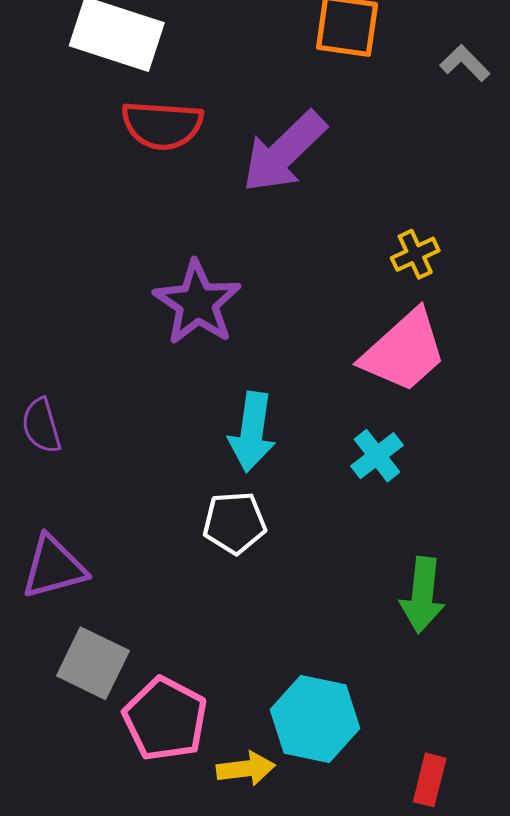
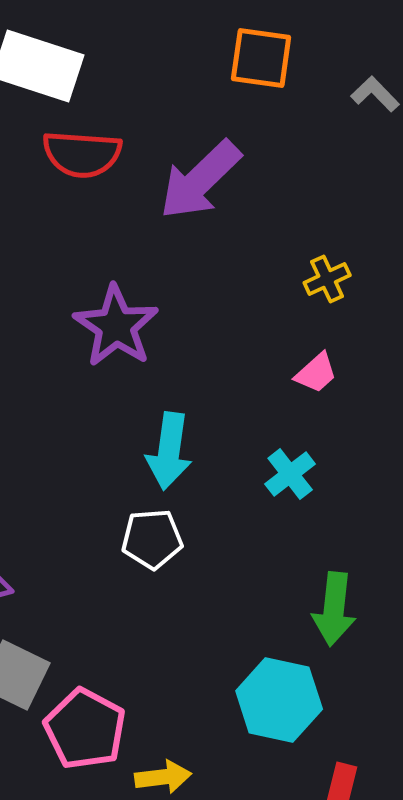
pink trapezoid: (404, 351) -> (316, 373), size x0.5
cyan hexagon: (315, 719) -> (279, 700), moved

